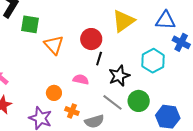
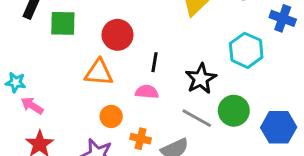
red circle: (91, 39) -> (117, 35), moved
orange triangle: (54, 45) -> (99, 73), moved, turned -35
black line: (99, 59) -> (154, 62), moved

